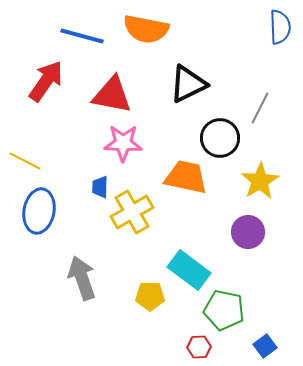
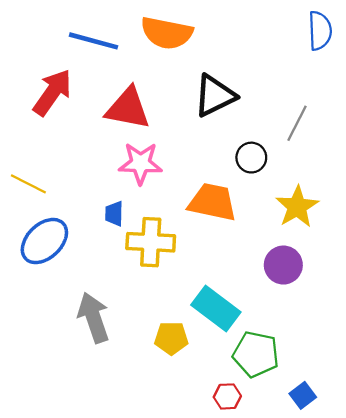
black circle: (220, 138) -> (251, 158), size x0.7
blue ellipse: (39, 211) -> (44, 241), turned 36
yellow cross: (132, 212) -> (151, 242), turned 33

